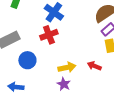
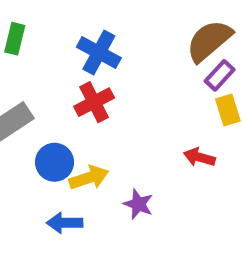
yellow arrow: (67, 67) -> (89, 178), moved
blue arrow: (16, 87) -> (65, 223), moved

